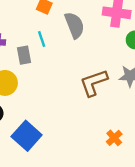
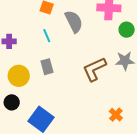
gray rectangle: (24, 55) -> (47, 67), moved

